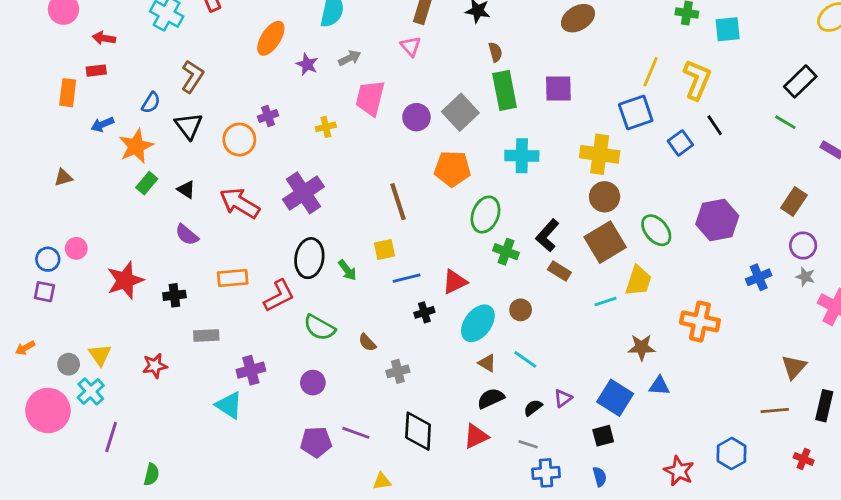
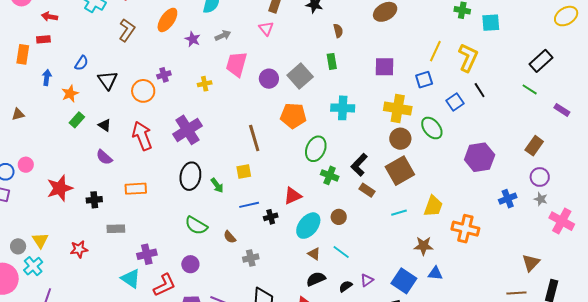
brown semicircle: (495, 52) -> (338, 31), moved
brown L-shape: (192, 76) -> (127, 30), moved
purple square: (558, 89) -> (385, 67), moved
green rectangle: (505, 90) -> (332, 61), size x0.6
blue square: (636, 113) -> (424, 80), size x0.7
blue arrow: (102, 124) -> (47, 78), turned 119
orange star: (136, 146) -> (70, 94), size x0.7
red arrow: (240, 203) -> (142, 136), turned 36
green ellipse: (656, 230) -> (432, 128), moved
blue line: (407, 278) -> (249, 205), moved
yellow trapezoid: (638, 281) -> (433, 206), moved
red L-shape: (279, 296) -> (164, 285), moved

